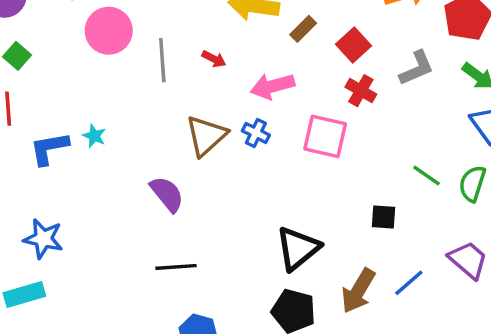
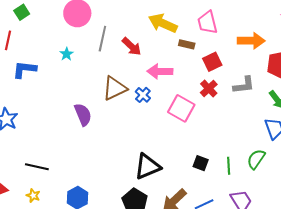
brown rectangle: (303, 29) -> (187, 44), turned 42
red arrow: (214, 59) -> (132, 46), size x1.5
cyan star: (94, 136) -> (67, 54), moved
green line: (427, 175) -> (229, 166), moved, turned 36
black line: (176, 267) -> (37, 167), moved

